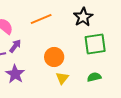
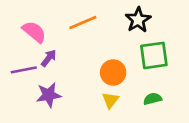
orange circle: (54, 57) -> (113, 73), moved
purple star: (15, 74) -> (49, 95), turned 30

